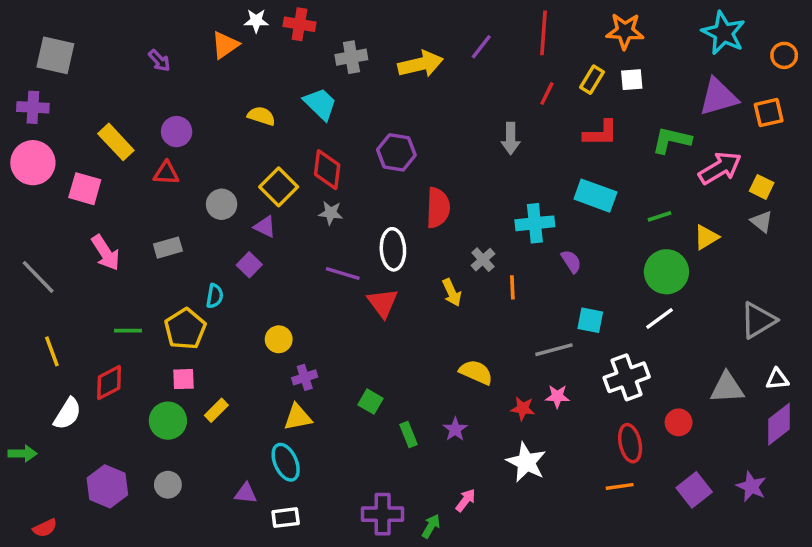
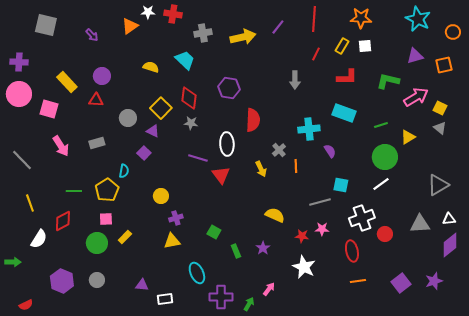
gray square: (55, 55) -> (46, 25), moved
purple triangle: (718, 97) -> (415, 56), size x0.7
red circle: (679, 422) -> (385, 234), moved
red ellipse: (630, 443) -> (352, 251), moved
cyan ellipse: (286, 462) -> (197, 273), moved
purple star: (751, 486) -> (434, 281), turned 30

